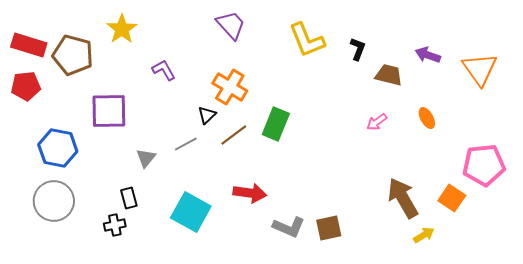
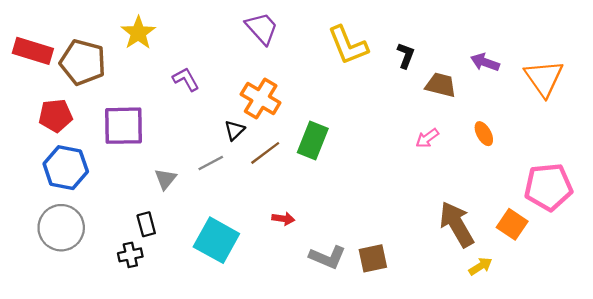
red pentagon: (26, 86) -> (56, 116), moved
red arrow: (250, 193) -> (283, 219), size x0.6

